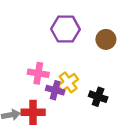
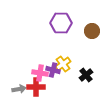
pink cross: (38, 73) -> (40, 73), moved
black cross: (98, 97) -> (86, 75), turned 32

